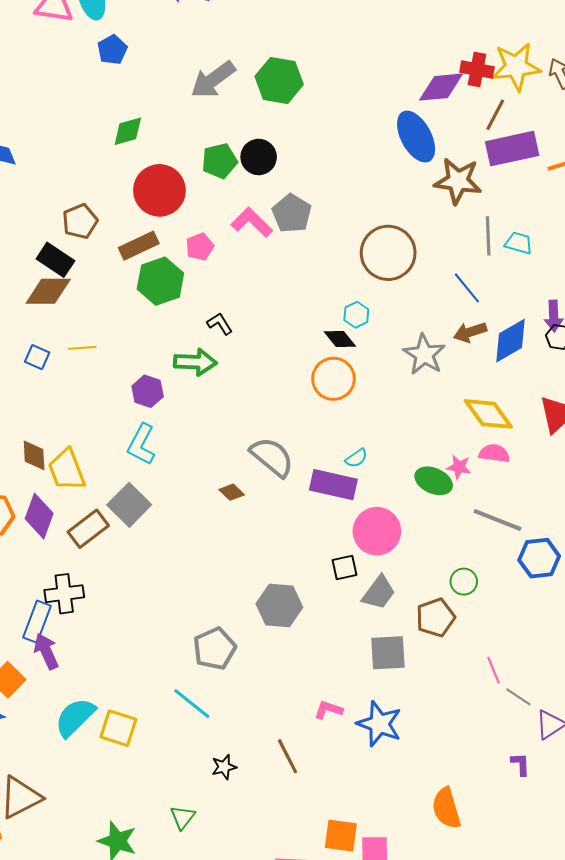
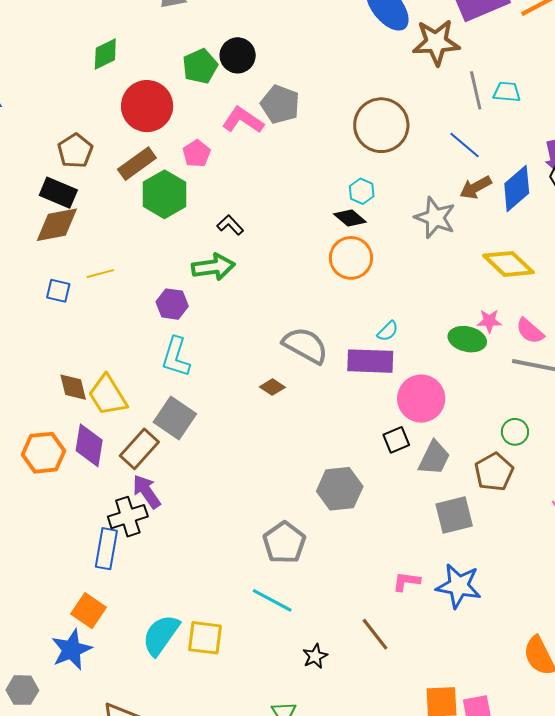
pink semicircle: (494, 453) -> (530, 331), moved, turned -136
purple arrow: (46, 651) -> (147, 492), moved

